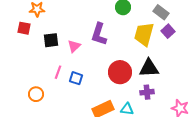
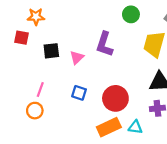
pink line: (58, 72) -> (40, 90), moved
red circle: (120, 72) -> (115, 98), moved

